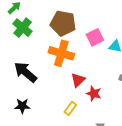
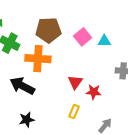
orange cross: (61, 53) -> (38, 59), moved

